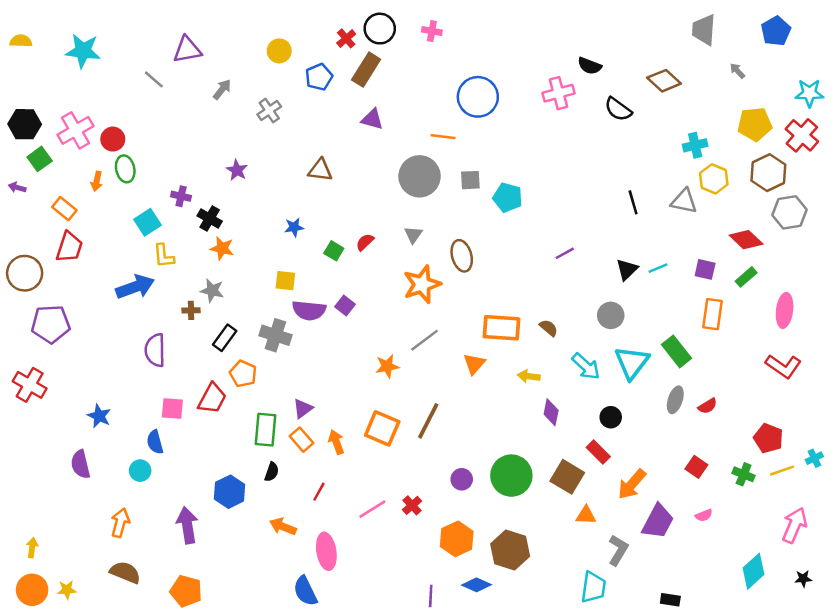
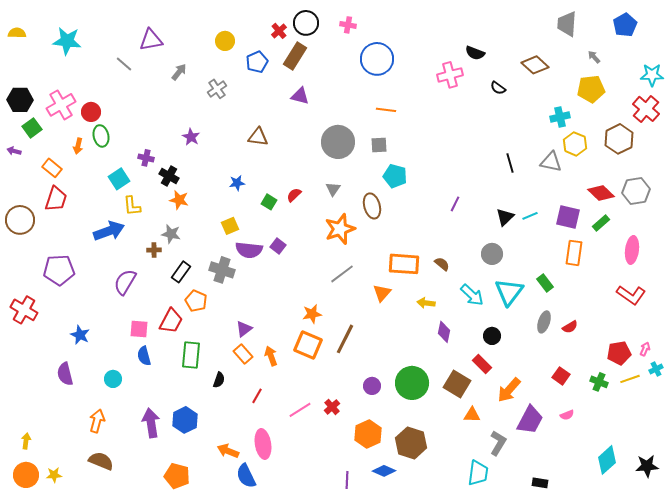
blue circle: (478, 97) -> (377, 59), moved
black semicircle: (618, 109) -> (498, 88), size x0.7
yellow pentagon: (755, 124) -> (591, 89), moved
orange line: (443, 137) -> (386, 110), moved
cyan pentagon: (508, 197) -> (395, 176), moved
gray hexagon: (790, 212) -> (636, 191), moved
purple line: (565, 253) -> (455, 204), turned -35
purple square: (705, 269) -> (568, 217), size x1.4
yellow square: (285, 281) -> (230, 226), turned -30
purple pentagon: (51, 324) -> (59, 270), moved
purple semicircle: (155, 350) -> (125, 282), turned 32
green rectangle: (677, 351) -> (545, 283), size x0.7
orange star: (387, 366) -> (312, 314), moved
green rectangle: (266, 430) -> (191, 355), moved
red pentagon: (768, 438) -> (619, 353), turned -30
blue semicircle: (155, 442) -> (144, 356), moved
blue hexagon: (230, 492) -> (185, 420), moved
pink arrow: (794, 525) -> (645, 349), moved, size x0.5
orange arrow: (283, 526) -> (228, 451), moved
black star: (803, 579) -> (647, 466), size x1.6
orange pentagon: (186, 591) -> (177, 476), moved

